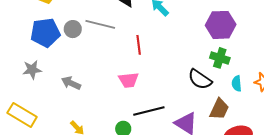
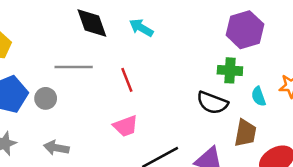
purple hexagon: (221, 25) -> (245, 30), moved
gray circle: (73, 29) -> (46, 98), moved

